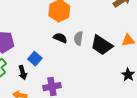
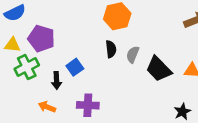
black semicircle: (60, 38) -> (111, 49), turned 48

